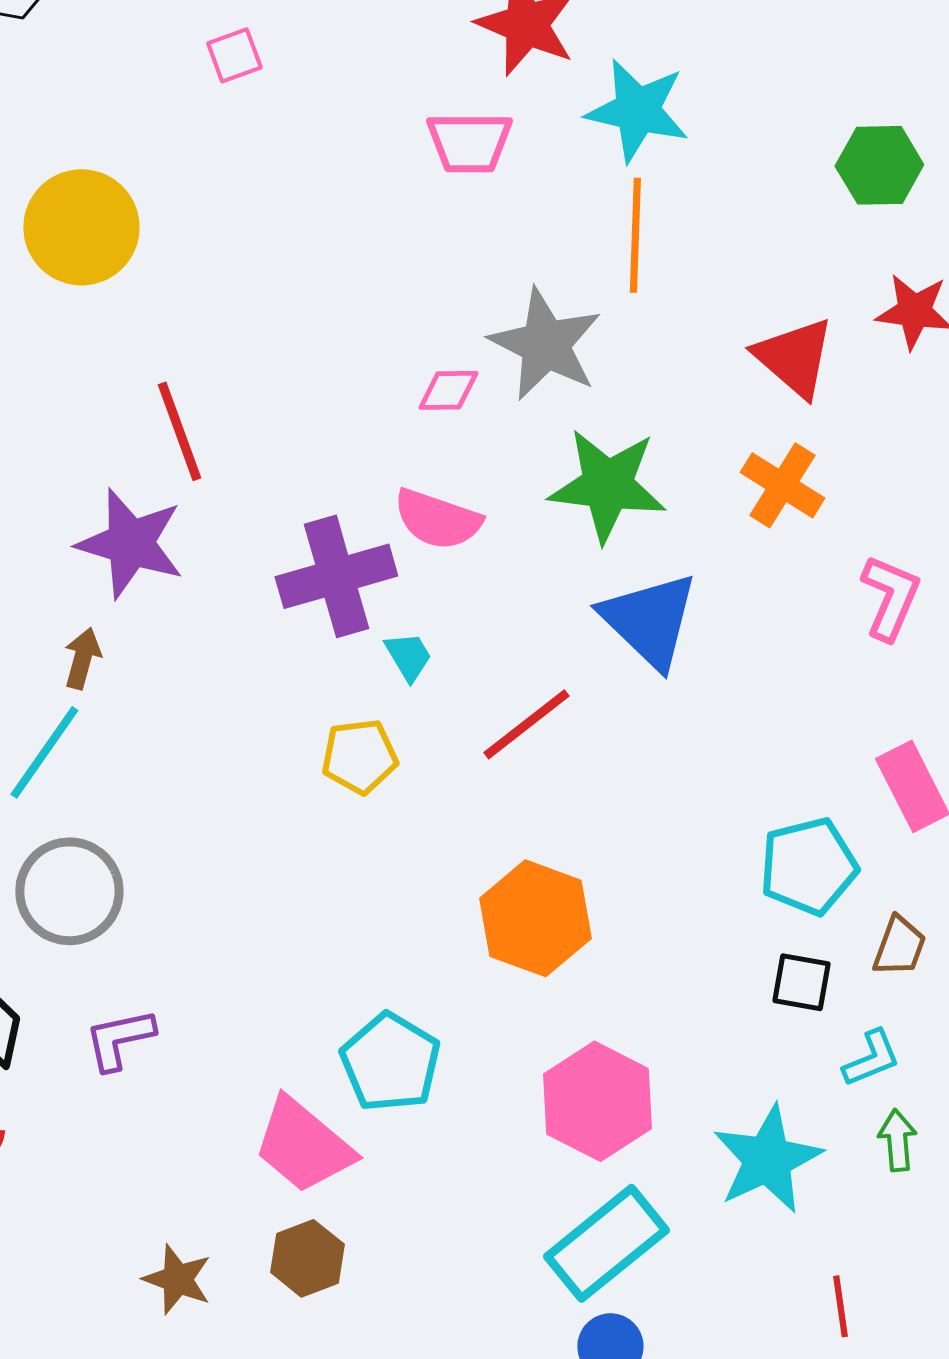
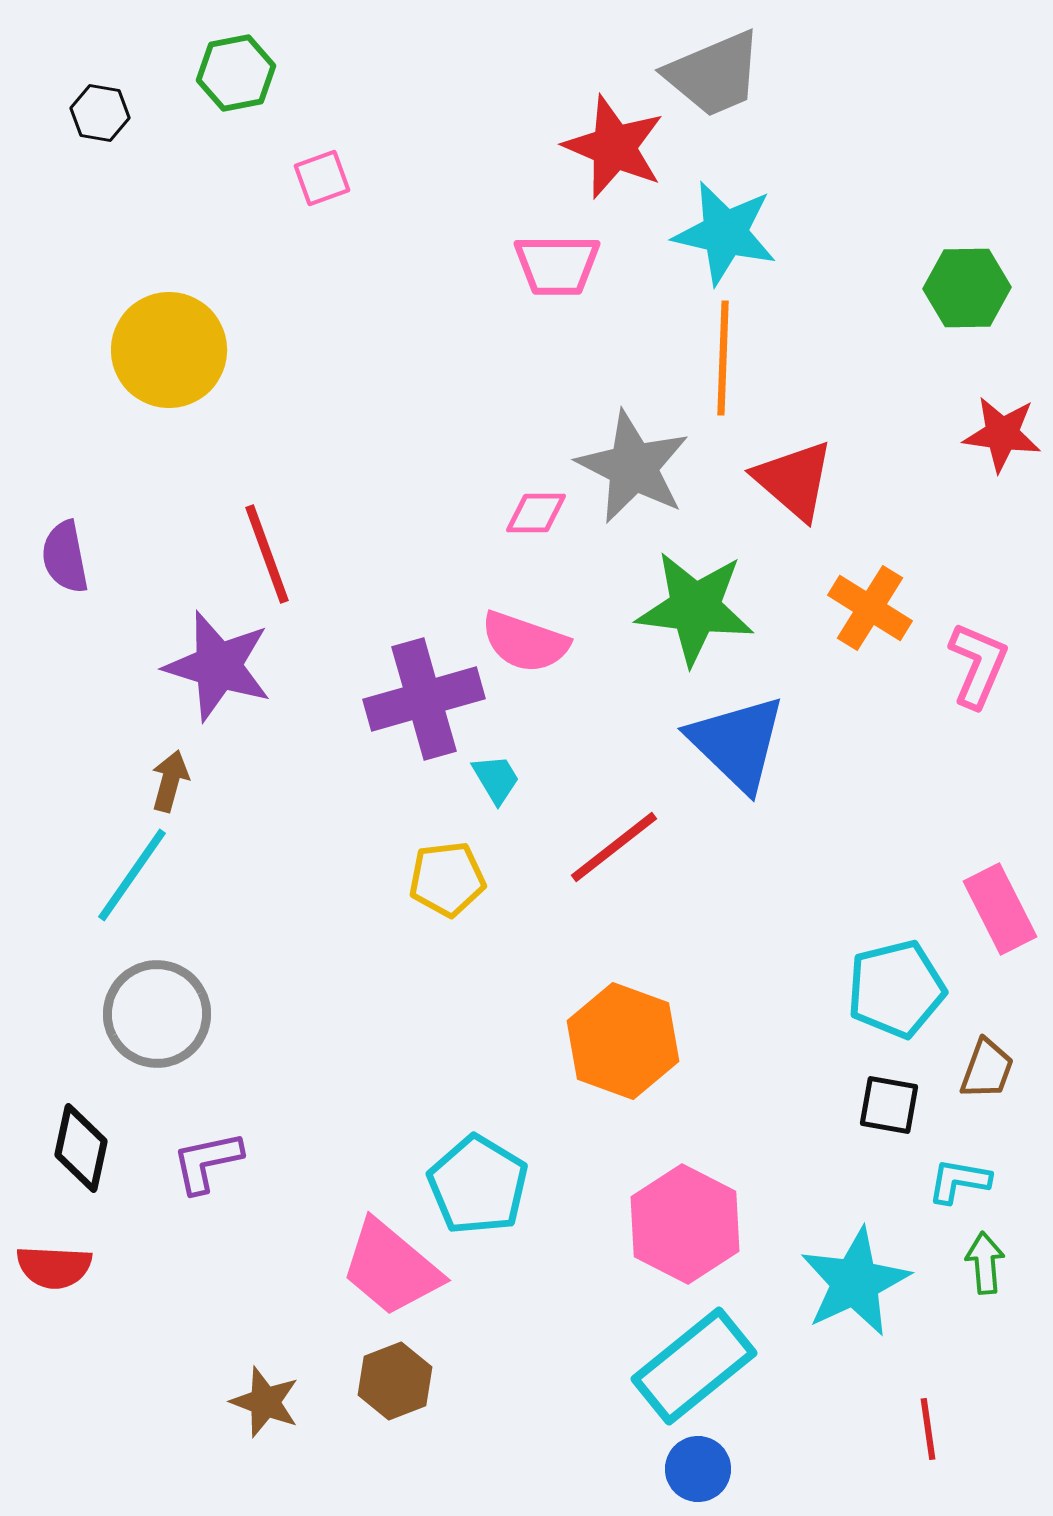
red triangle: (794, 357) -> (794, 480), moved
pink L-shape: (890, 597) -> (978, 665), moved
cyan L-shape: (871, 1058) -> (959, 1181), turned -148

